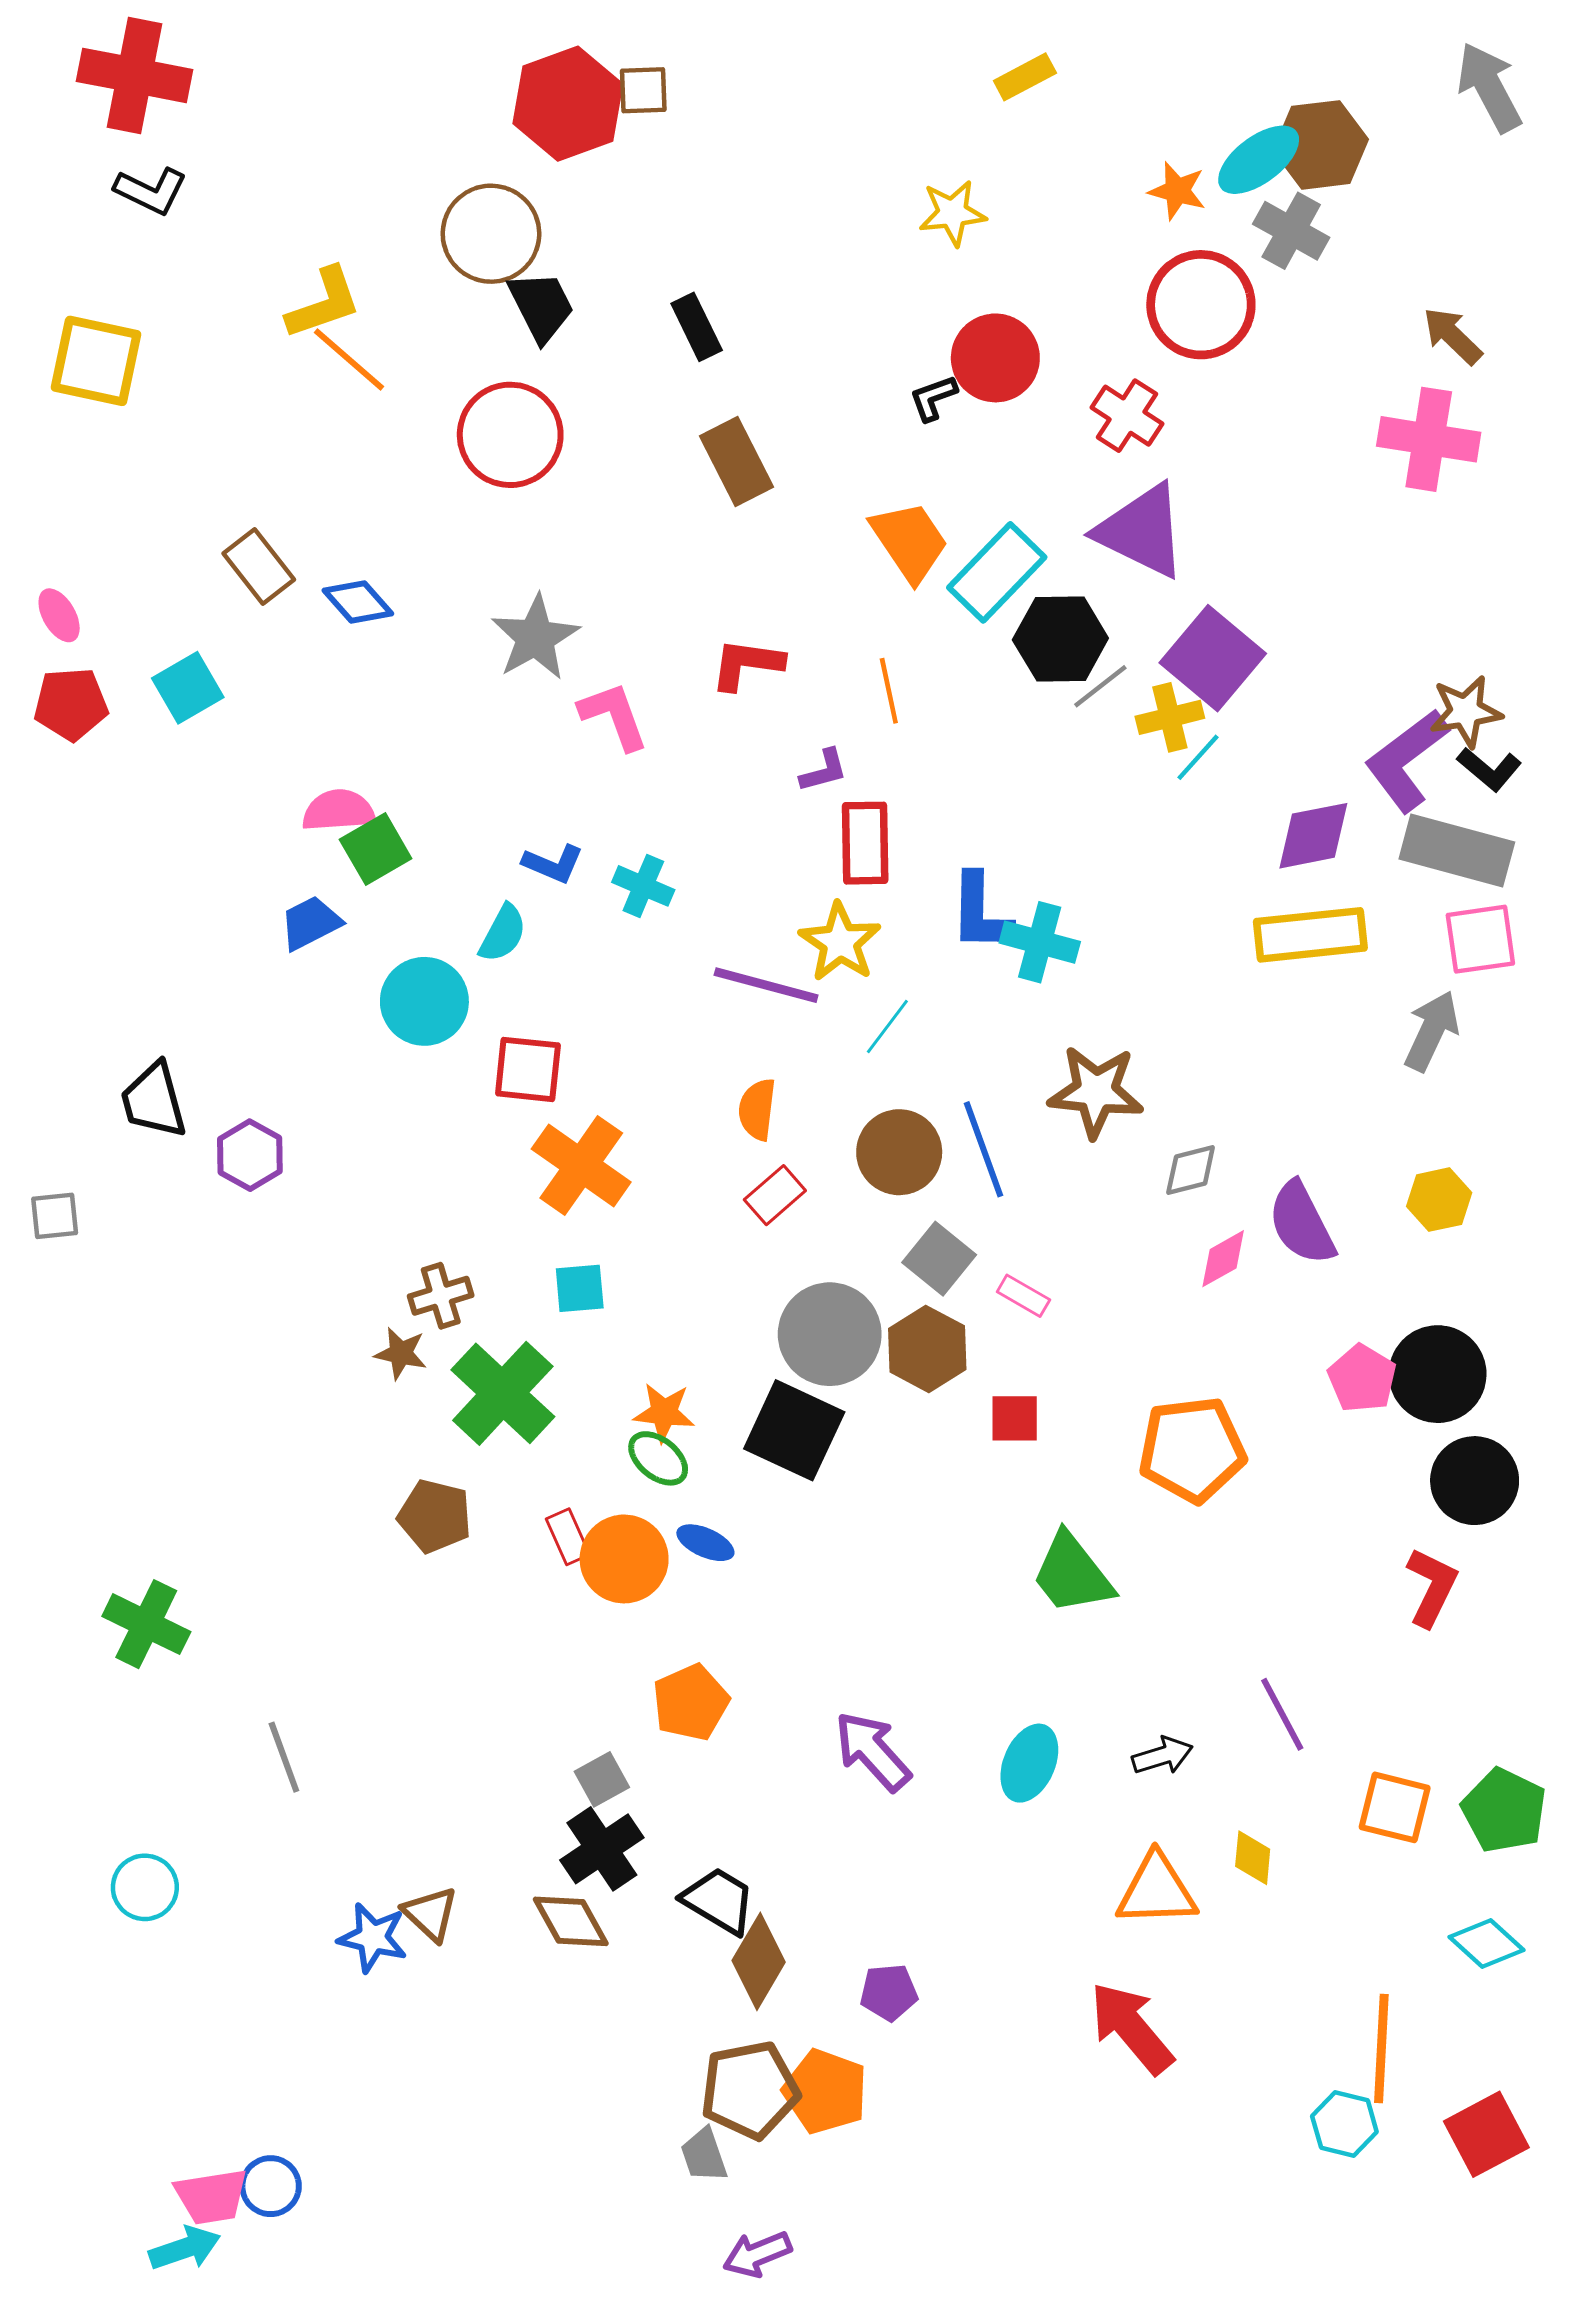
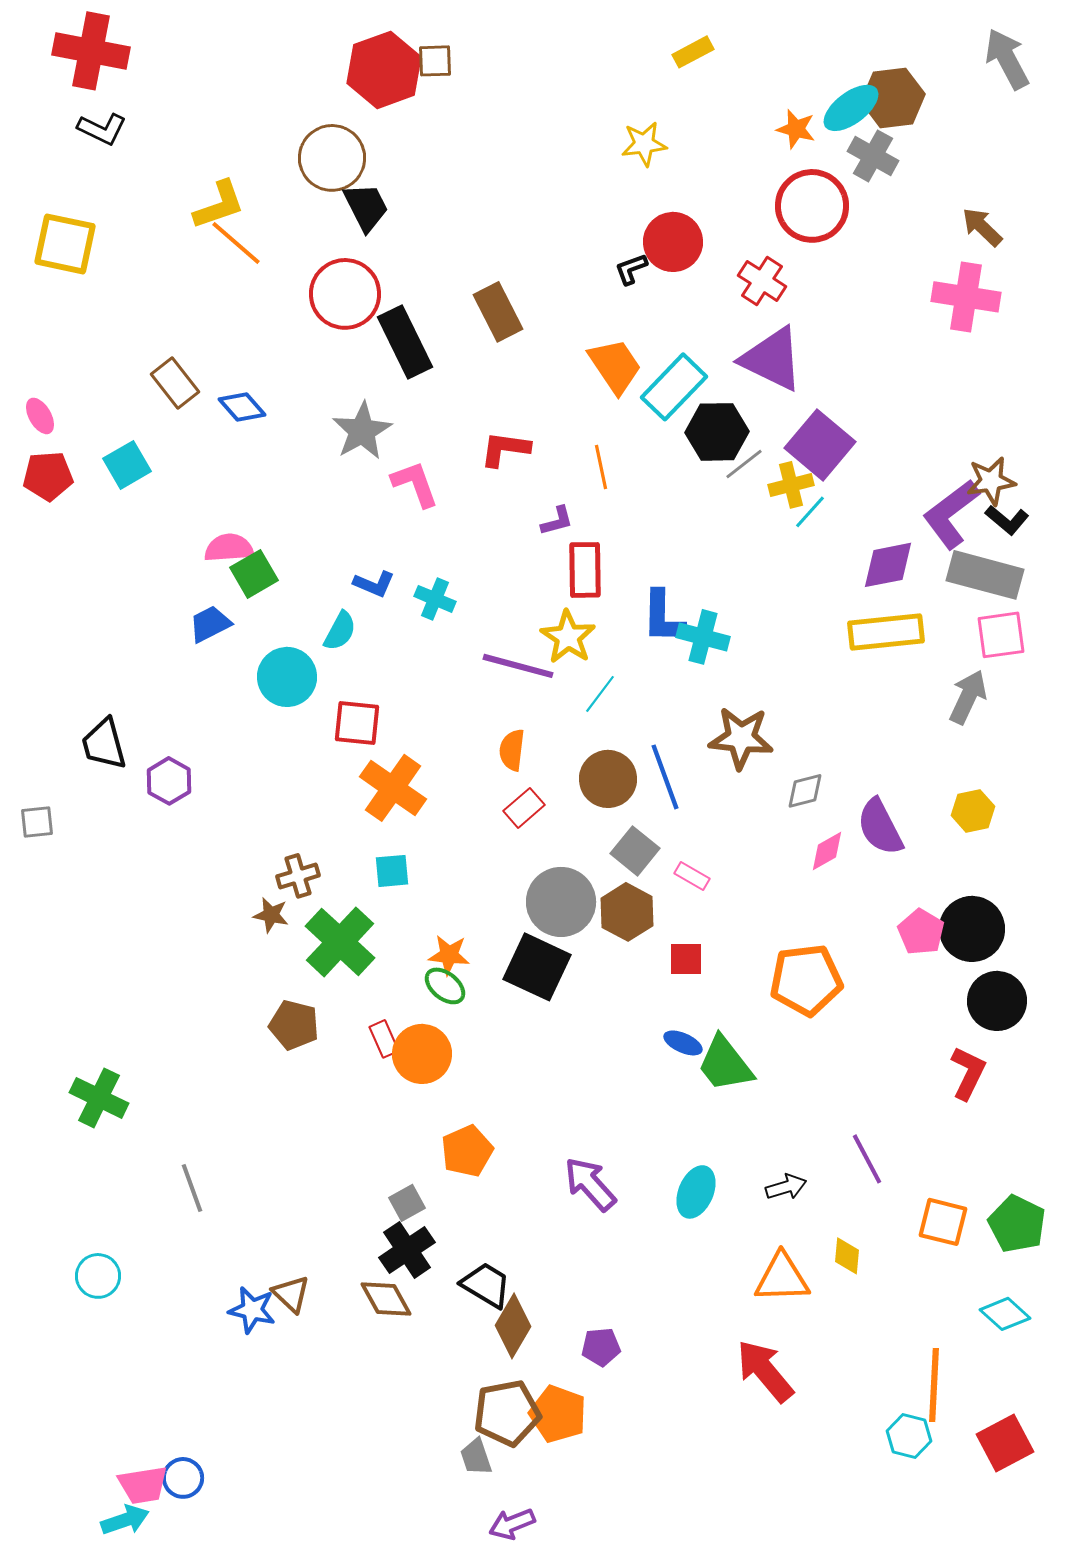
black rectangle: (697, 327) -> (405, 342), moved, size x1.6
blue ellipse: (705, 1543) -> (683, 1043), moved

